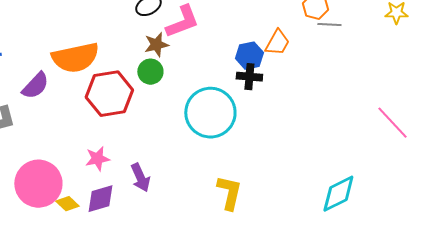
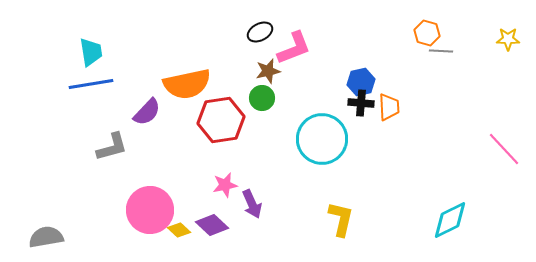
orange trapezoid: (277, 43) -> (389, 107), moved, turned -32
pink star: (97, 159) -> (225, 185), moved
purple diamond: (100, 199) -> (212, 225), turned 60

